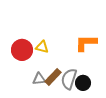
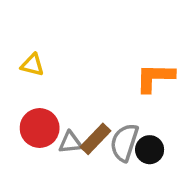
yellow triangle: (42, 47) -> (32, 65), moved
red circle: (22, 50) -> (40, 128), moved

